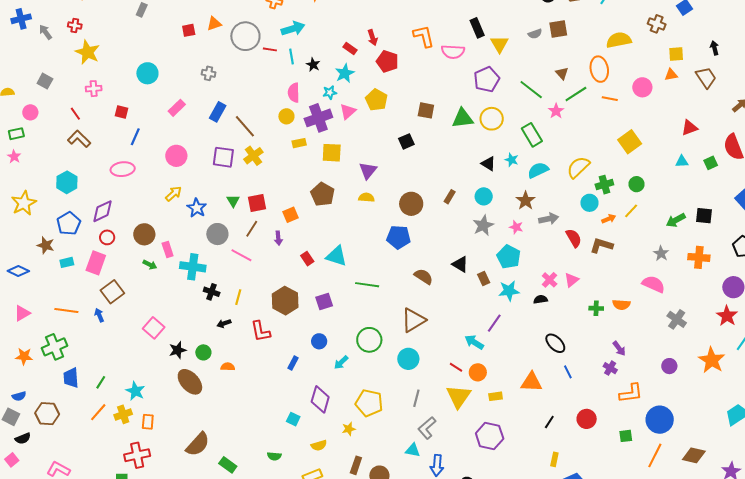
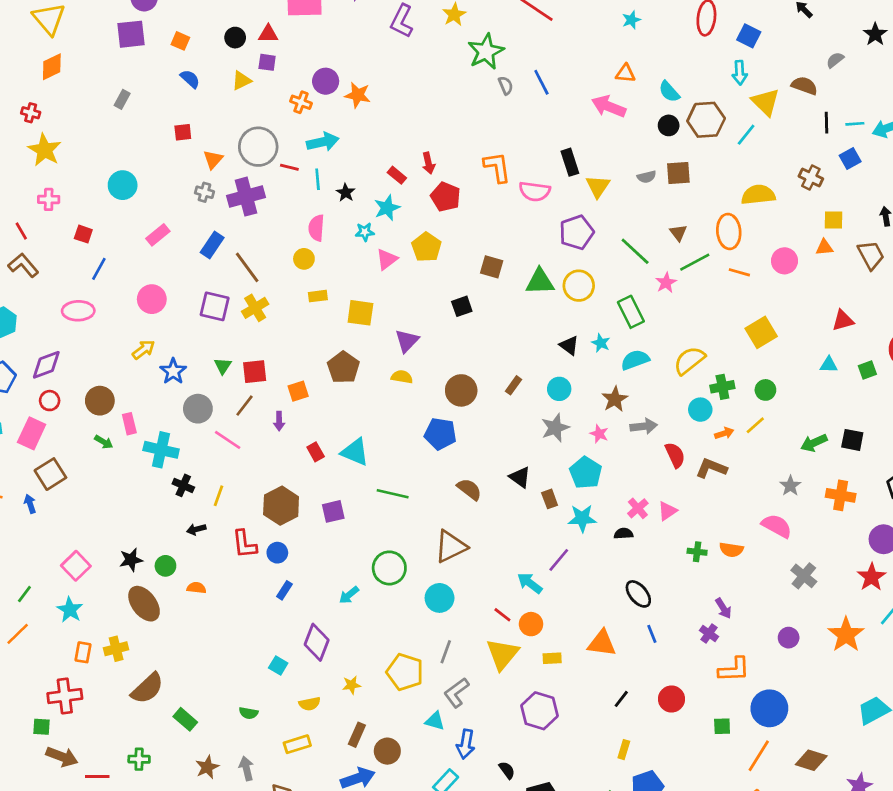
orange triangle: (214, 24) -> (213, 159), moved, turned -35
purple cross: (318, 118) -> (246, 197), moved
pink square: (154, 328) -> (76, 566), moved
blue circle: (319, 341) -> (277, 553), moved
yellow pentagon: (369, 403) -> (405, 672), moved
yellow cross: (123, 414) -> (116, 649), moved

